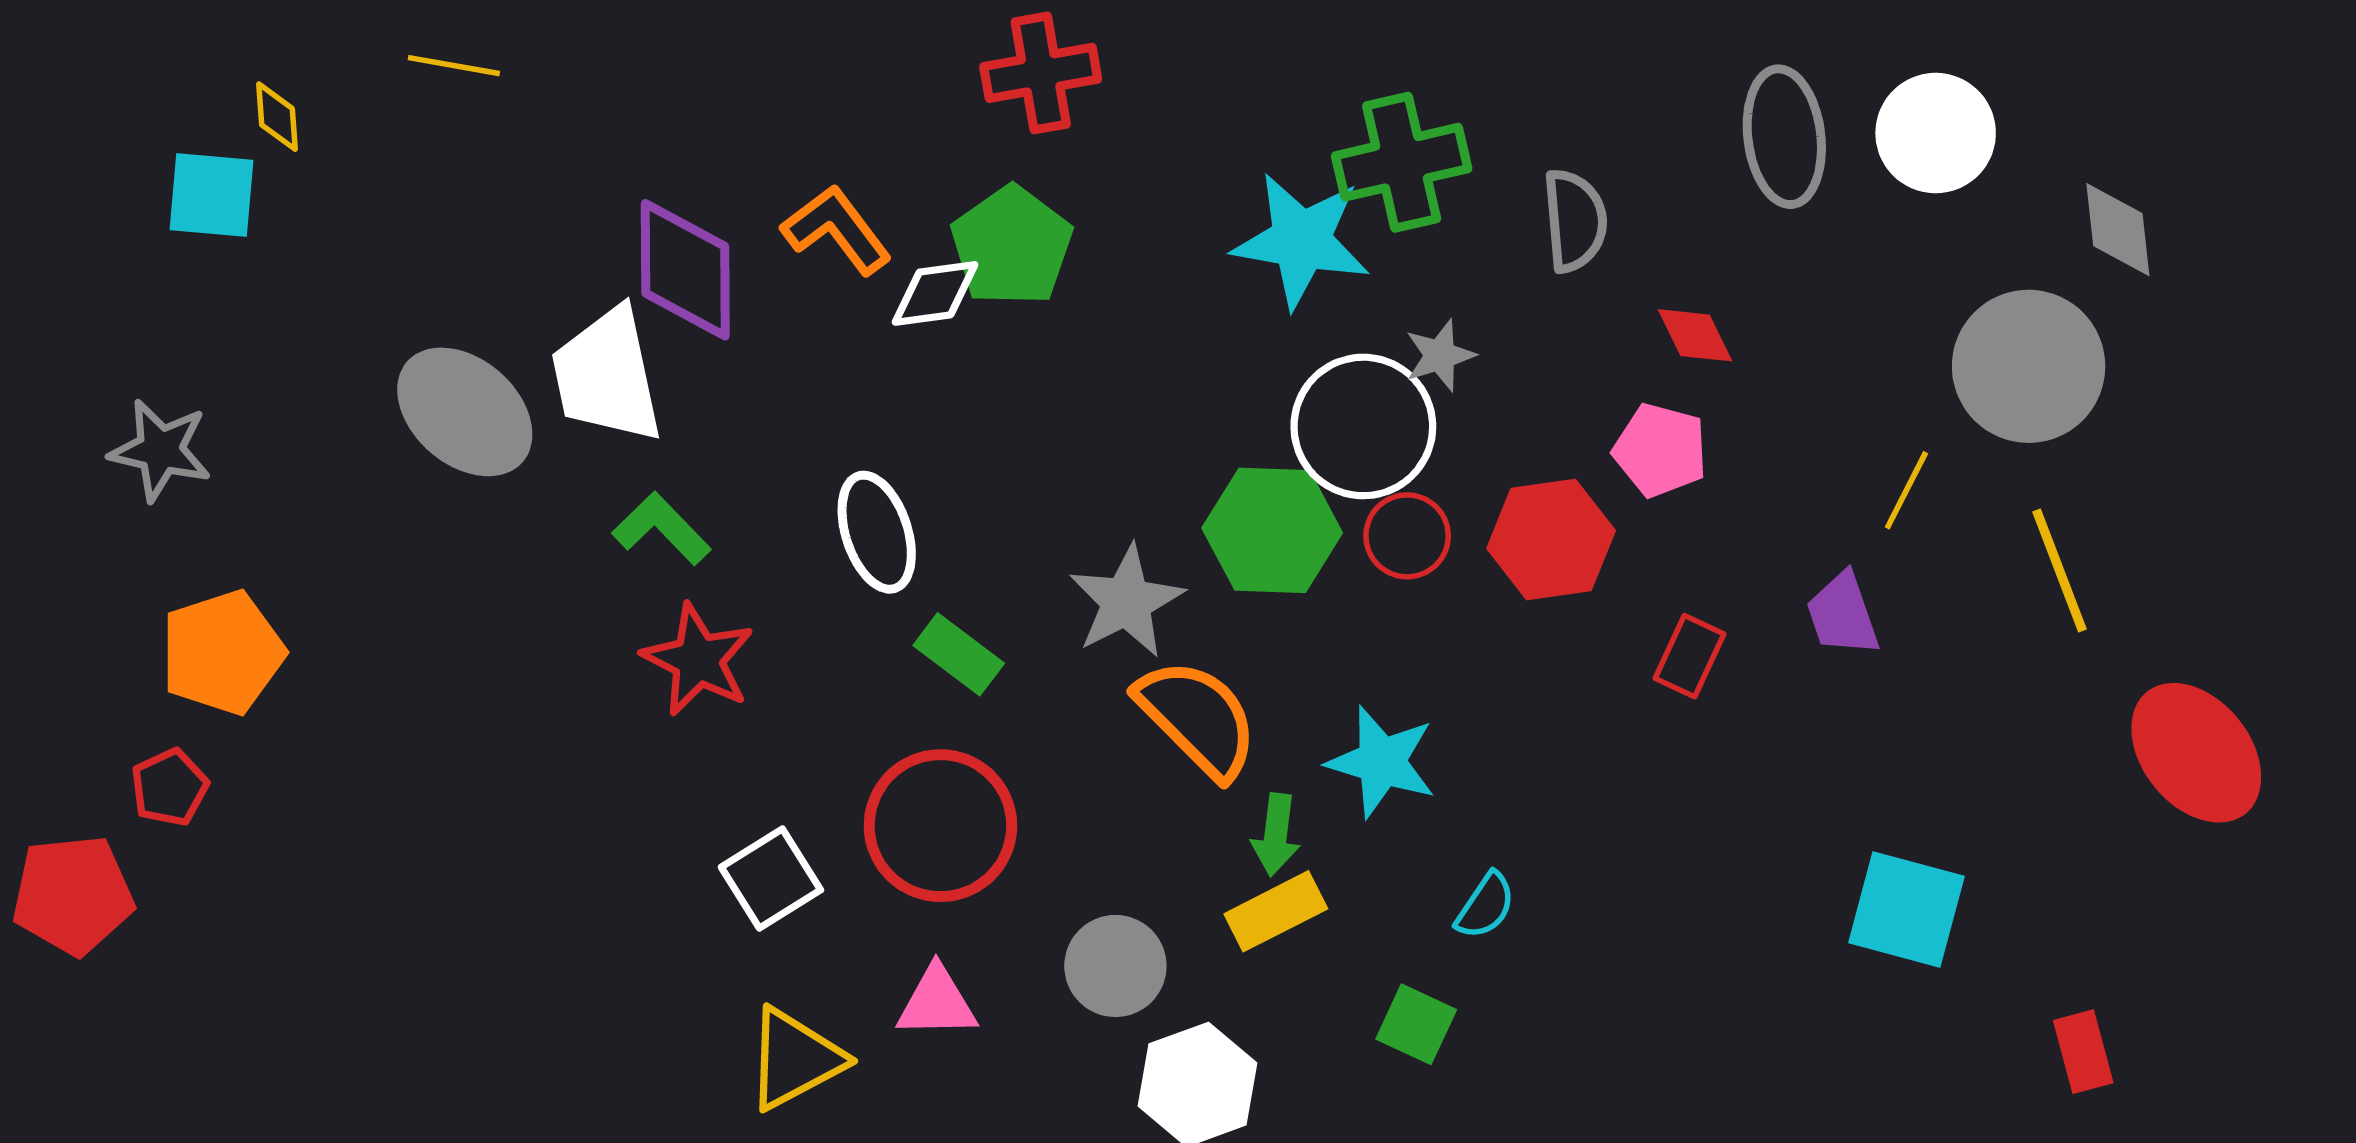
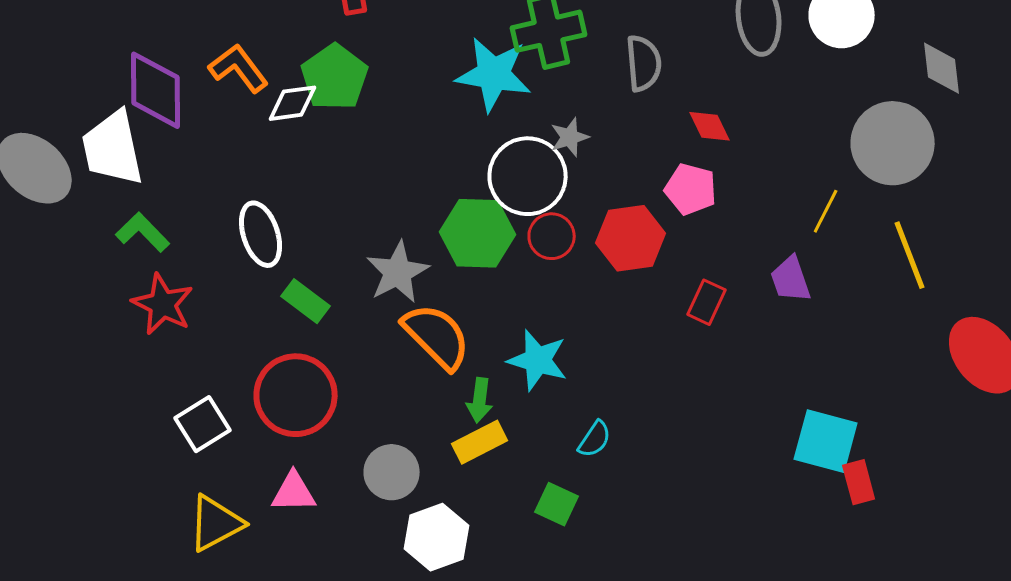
red rectangle: (2083, 1052) -> (859, 482), moved

